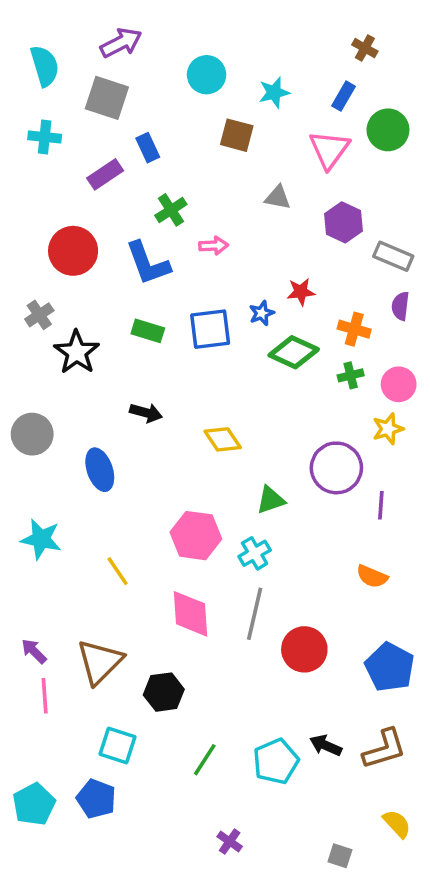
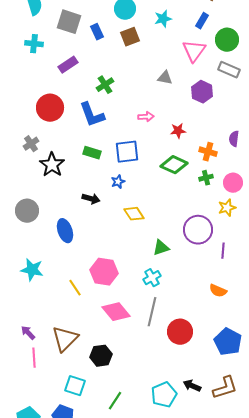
brown square: (237, 135) -> (130, 37), moved, turned -36
blue rectangle: (148, 148) -> (97, 32), moved
pink arrow: (214, 246) -> (146, 117), moved
gray rectangle: (393, 256) -> (229, 70), moved
blue star: (262, 313) -> (118, 182), moved
pink hexagon: (196, 536) -> (104, 272), moved
pink diamond: (191, 614) -> (116, 312), turned -36
green line: (205, 760) -> (115, 401), moved

